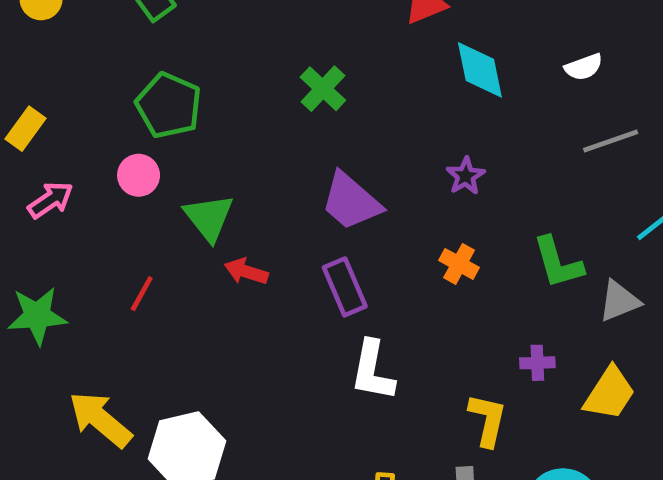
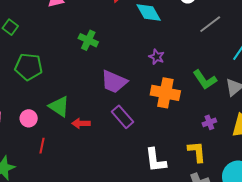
pink circle: (139, 175) -> (29, 118), moved
orange cross: (459, 264) -> (165, 93), size x1.8
white L-shape: (373, 371) -> (156, 160), moved

